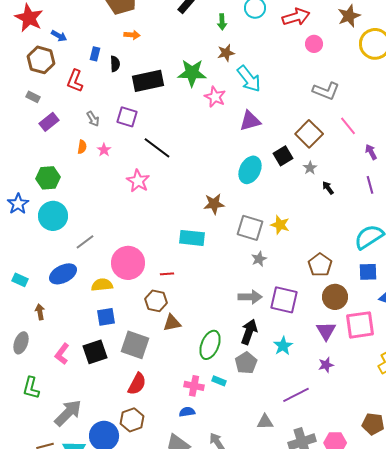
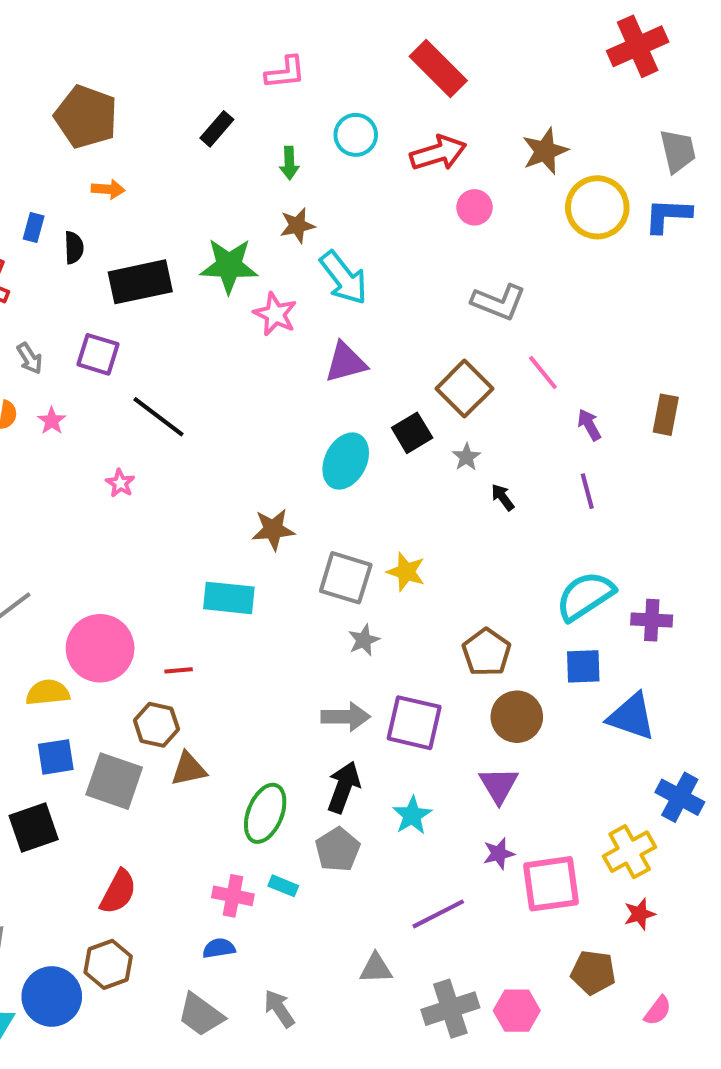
pink star: (138, 181) -> (120, 483), size x0.6
pink square: (360, 325) -> (551, 884), moved
gray square: (135, 345) -> (114, 781), moved

